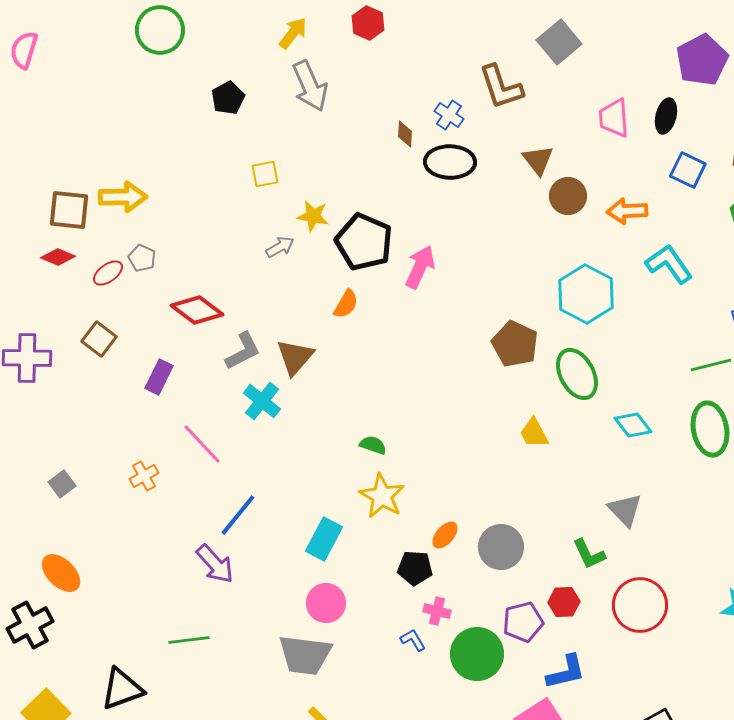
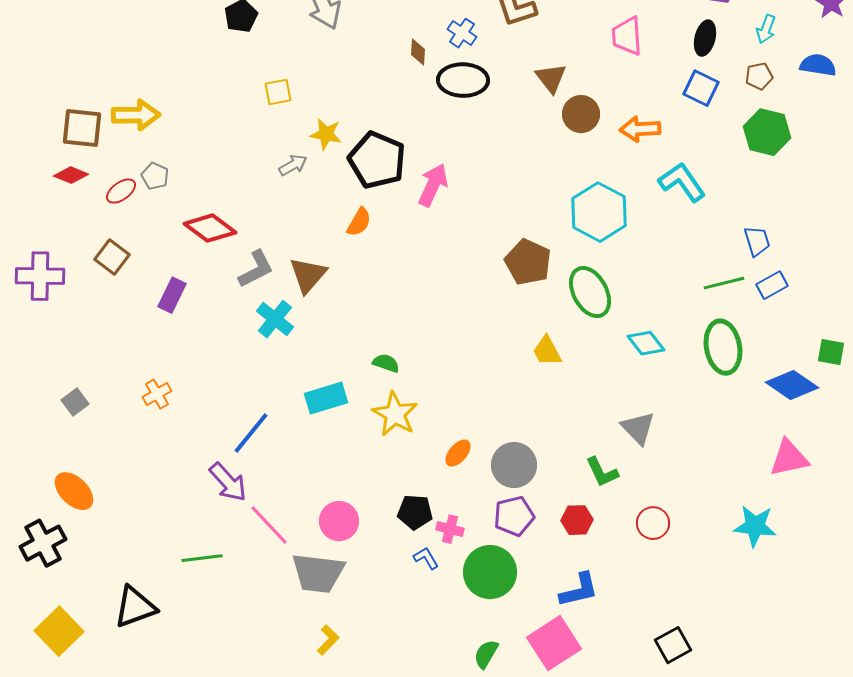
black ellipse: (666, 116) -> (705, 38), moved
pink line: (202, 444) -> (269, 525), moved
cyan rectangle: (324, 539) -> (326, 398), moved, turned 45
black pentagon: (415, 568) -> (415, 512), moved
red circle: (640, 605) -> (653, 523), size x0.6
purple pentagon: (523, 622) -> (514, 516), moved

